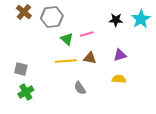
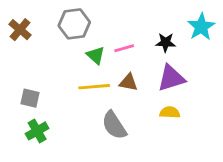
brown cross: (24, 12) -> (20, 30), moved
black star: (116, 20) -> (166, 42), moved
purple triangle: (120, 55) -> (171, 78), size x1.5
gray semicircle: (80, 88) -> (114, 125), size x1.5

